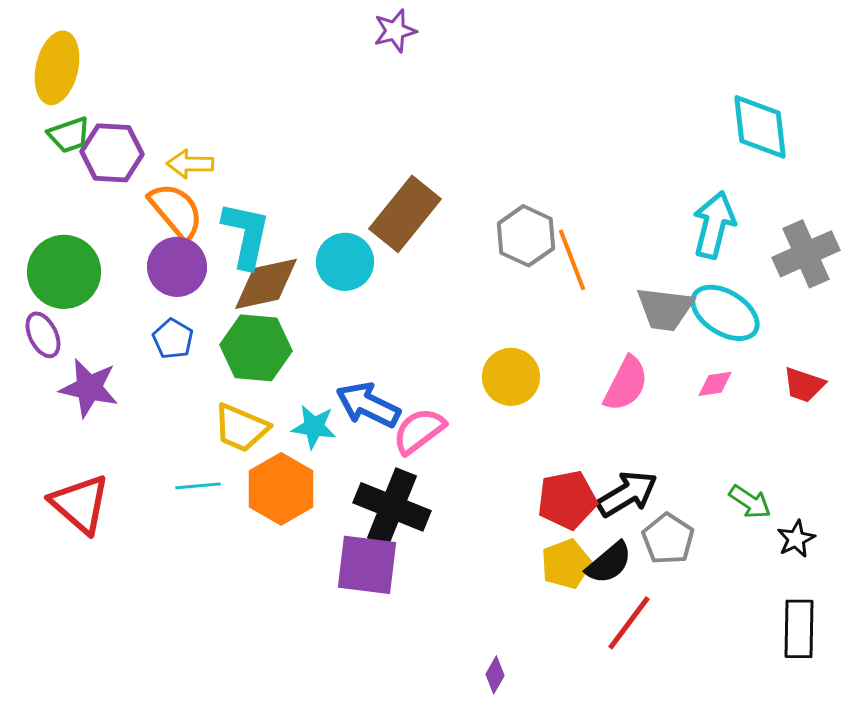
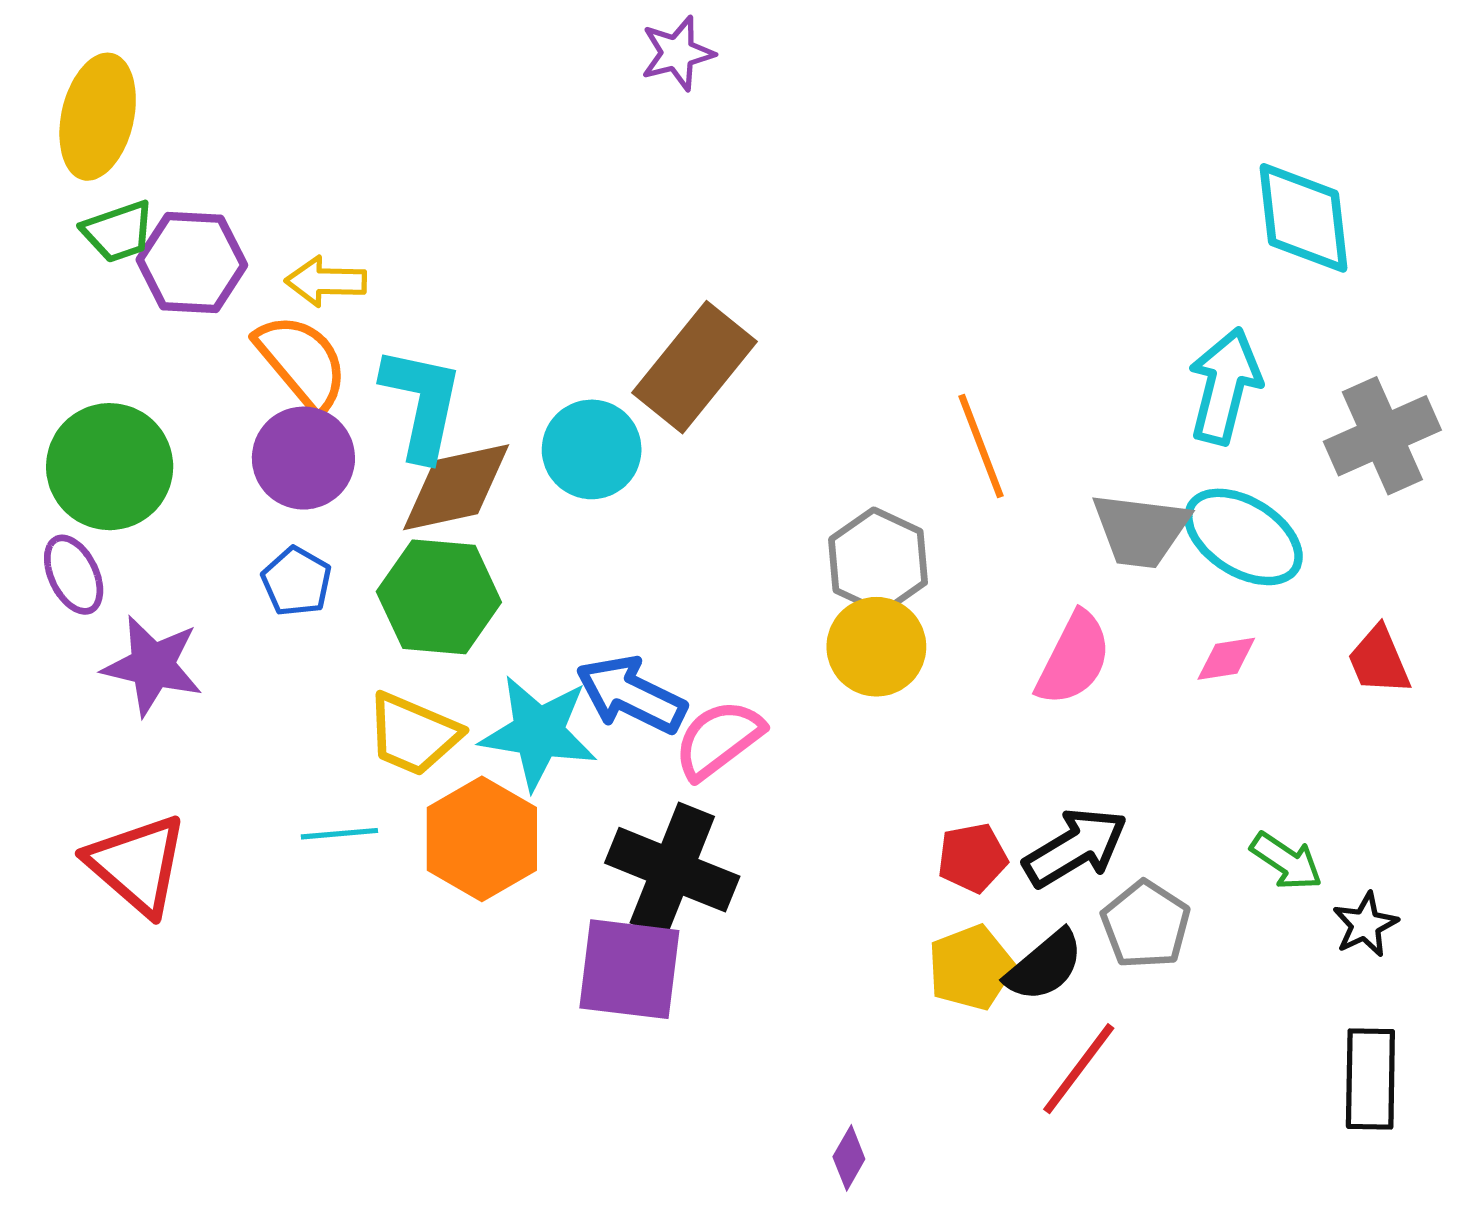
gray hexagon: (526, 236) -> (878, 561), moved
red trapezoid: (804, 385) -> (1379, 660), turned 48
cyan star: (314, 427) -> (538, 732), size x1.5
red pentagon: (567, 500) -> (972, 858), size x0.7

